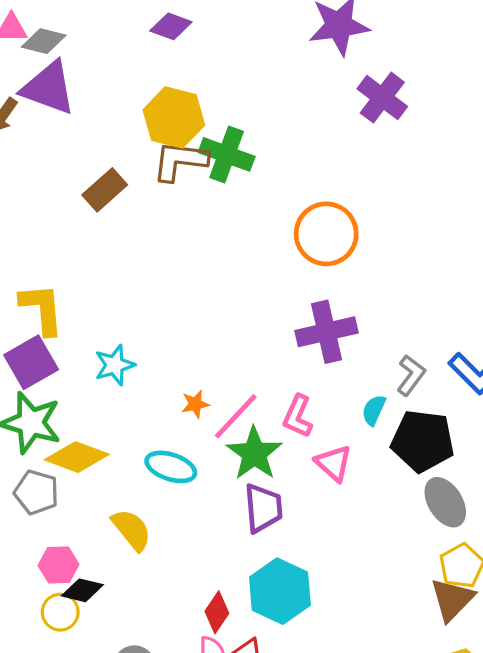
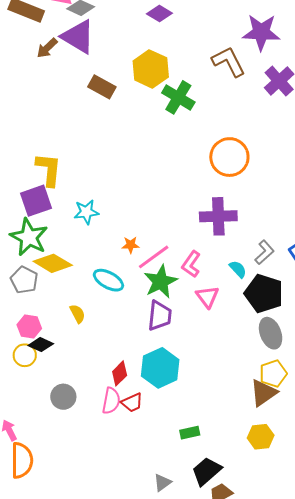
brown L-shape: (180, 161) -> (229, 62), moved, turned 45
brown rectangle: (105, 190) -> (102, 87), moved, turned 60
cyan semicircle: (374, 410) -> (238, 269), turned 102
yellow semicircle: (132, 530) -> (77, 314), size x0.7

